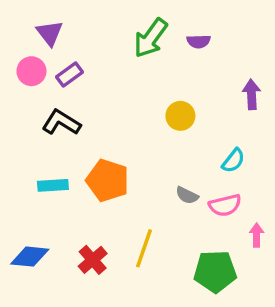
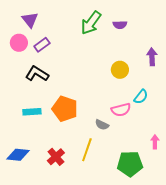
yellow circle: (180, 116) -> (120, 70), moved
gray semicircle: (187, 195) -> (102, 125), moved
pink semicircle: (225, 205) -> (121, 110), moved

